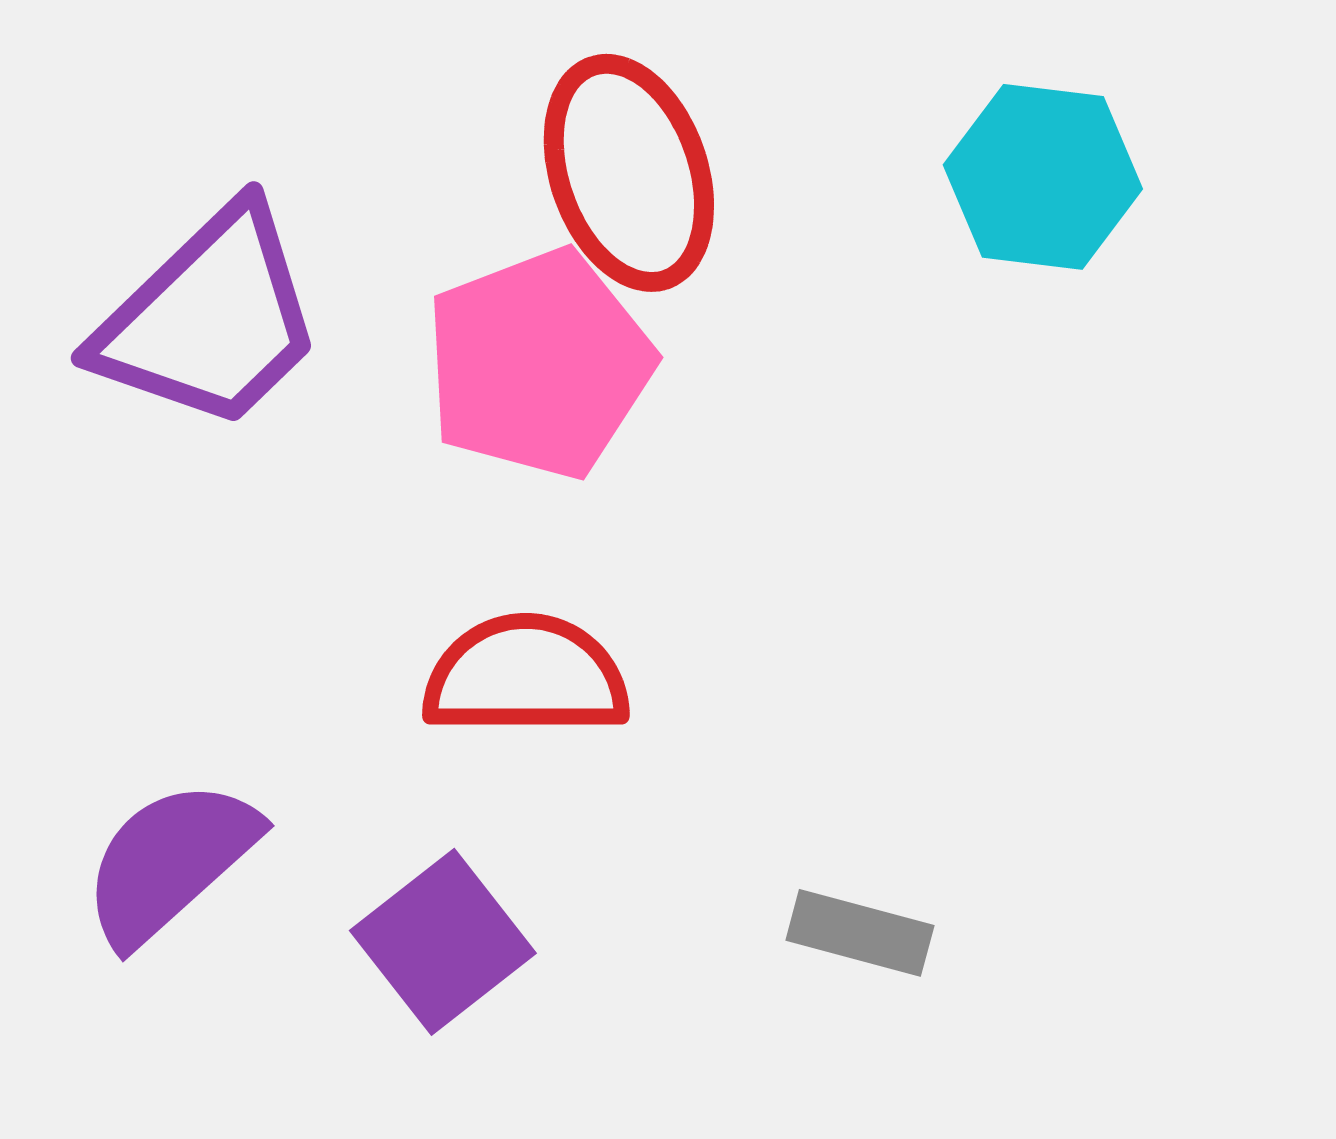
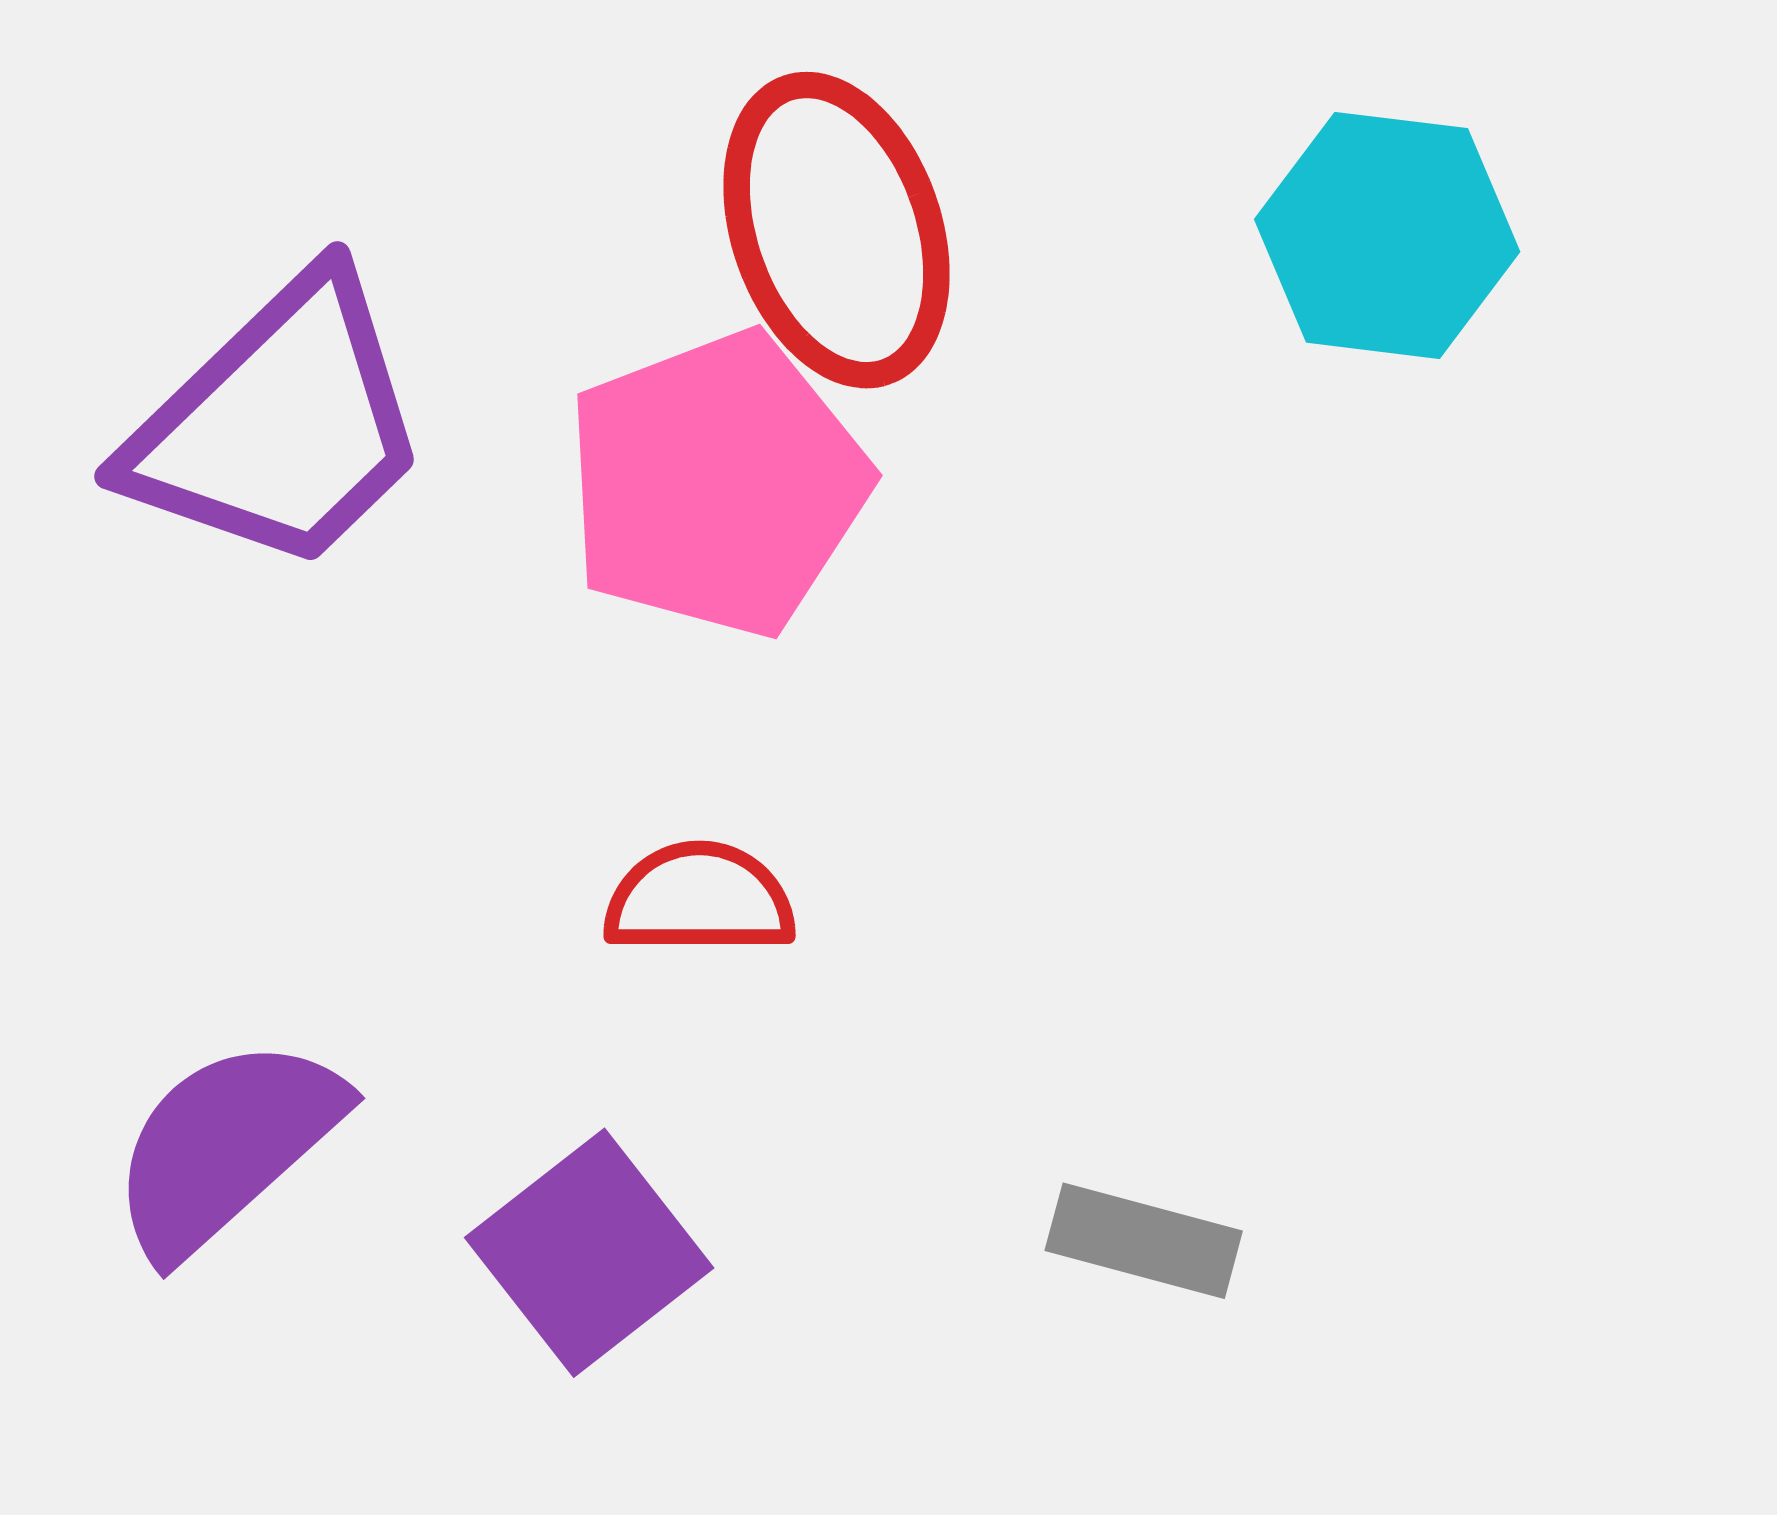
red semicircle: (526, 676) -> (700, 899), size x0.7

